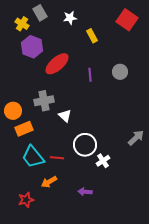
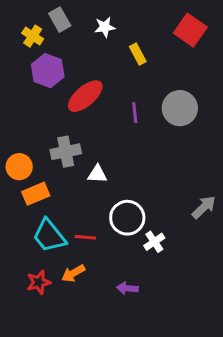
gray circle: (120, 72) -> (180, 108), size x1.5
white triangle: (65, 116) -> (97, 174), turned -40
red star: (26, 200) -> (39, 282), moved

